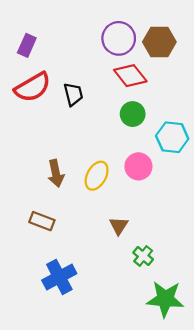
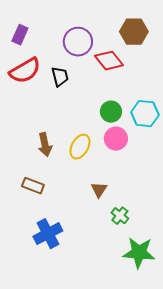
purple circle: (119, 38) -> (78, 42), moved
green circle: (133, 114) -> (111, 112), moved

